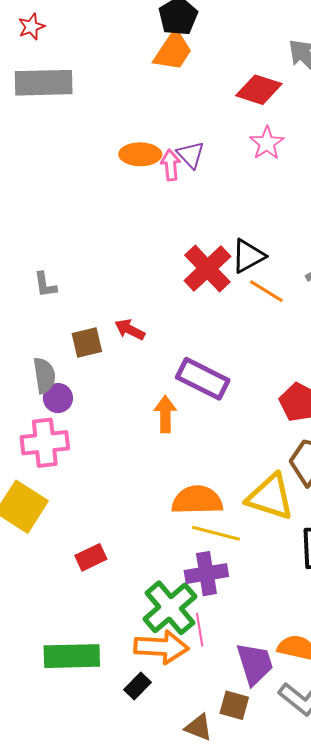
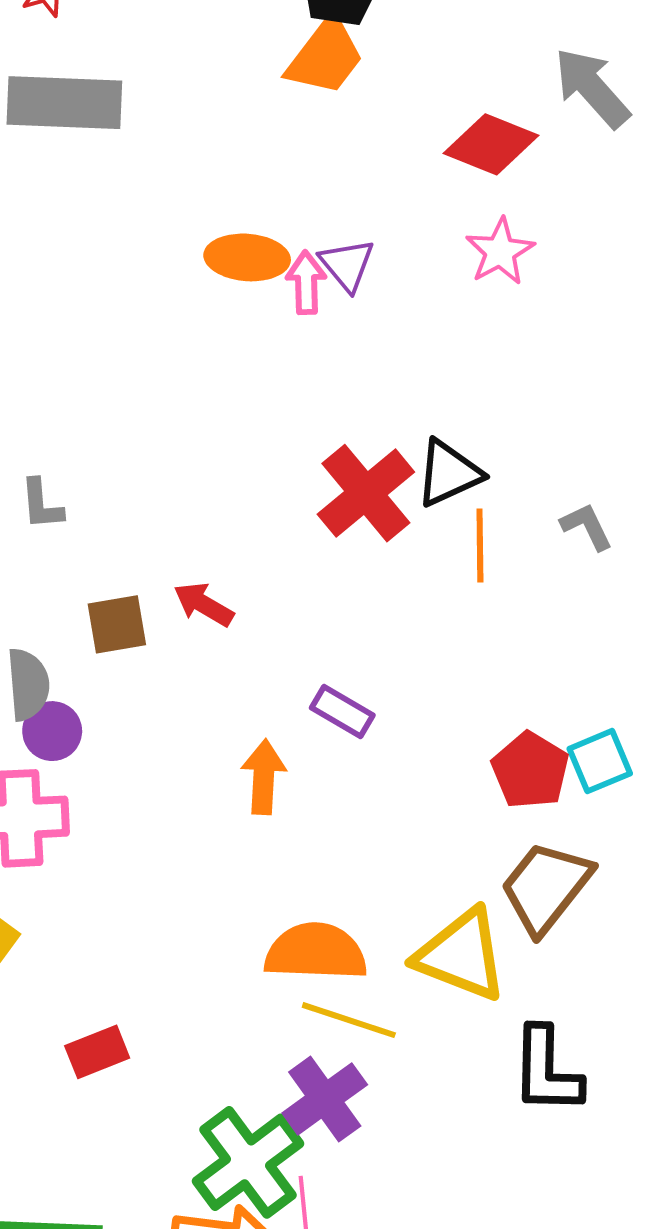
orange line: (266, 291) -> (480, 545), turned 54
purple rectangle: (203, 379) -> (342, 711), size x0.6
purple cross: (206, 574) -> (325, 1099), turned -30

